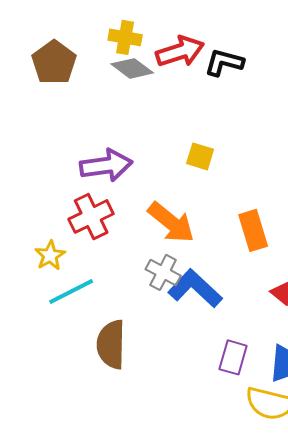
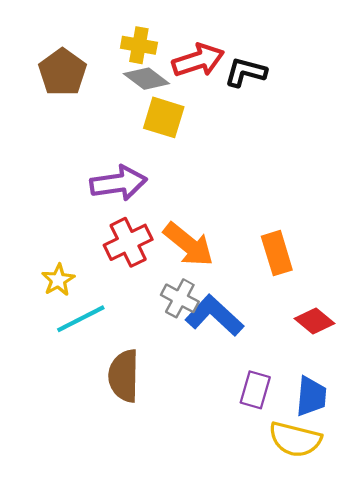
yellow square: (200, 156) -> (164, 117), moved, size x1.4
red cross: (91, 216) -> (128, 242), moved

